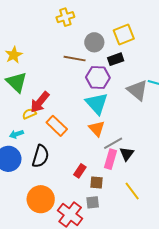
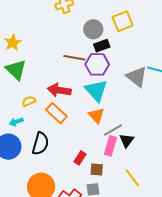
brown line: (75, 59) -> (74, 58), moved
black rectangle: (116, 59) -> (102, 46), moved
red arrow: (40, 102) -> (59, 90), moved, turned 60

